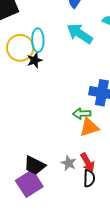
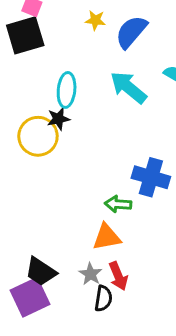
yellow circle: (20, 48) -> (38, 136), moved
orange triangle: (89, 127) -> (107, 237), moved
black semicircle: (89, 178) -> (103, 298), moved

